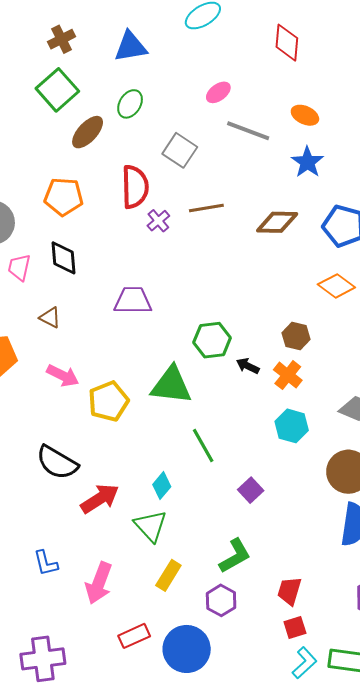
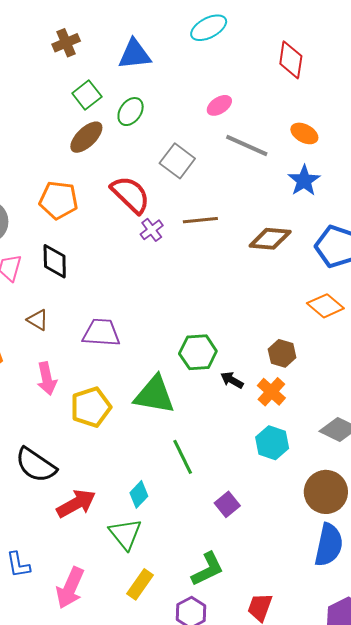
green square: (57, 90) -> (87, 95), moved, size x0.7
red semicircle: (135, 187) -> (130, 195), turned -48
purple trapezoid: (133, 301) -> (101, 333), moved
pink arrow: (63, 376) -> (47, 379), turned 48

